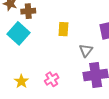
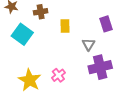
brown cross: (28, 11) -> (41, 12), moved
yellow star: (21, 81) -> (30, 80), size x1.6

